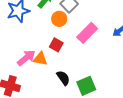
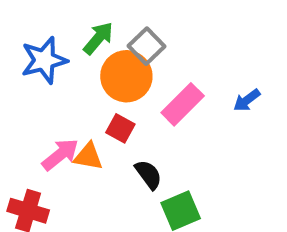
orange circle: (59, 19) -> (126, 76), size x1.6
black semicircle: (63, 78) -> (148, 175), moved

